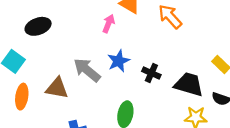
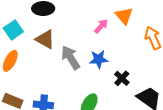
brown triangle: (57, 88) -> (45, 39), moved

